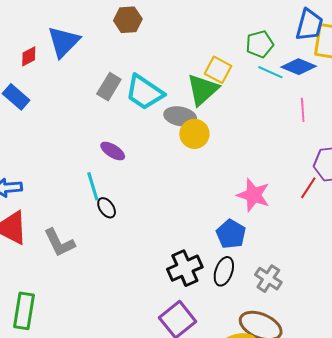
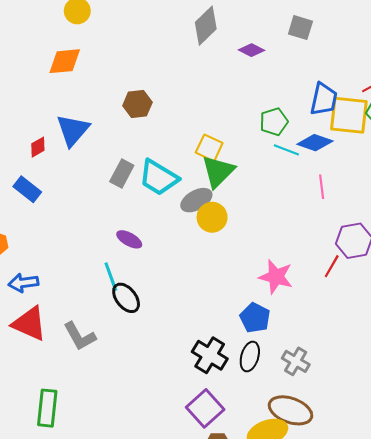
yellow square: (218, 70) -> (209, 148), moved
gray ellipse: (180, 116) -> (196, 200), turned -36
black ellipse: (107, 208) -> (126, 298), size x1.4
black cross: (185, 268) -> (210, 355), turned -32

